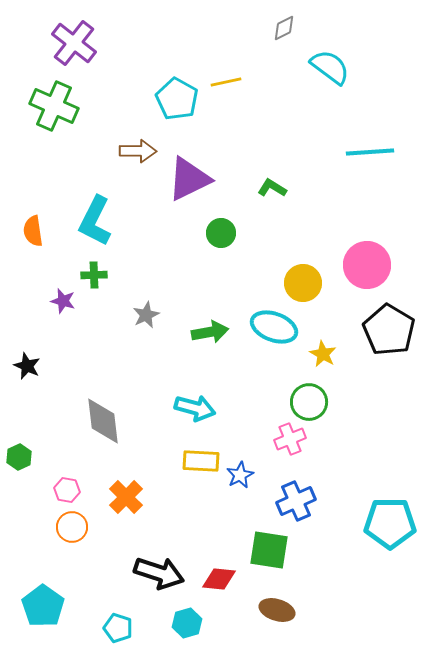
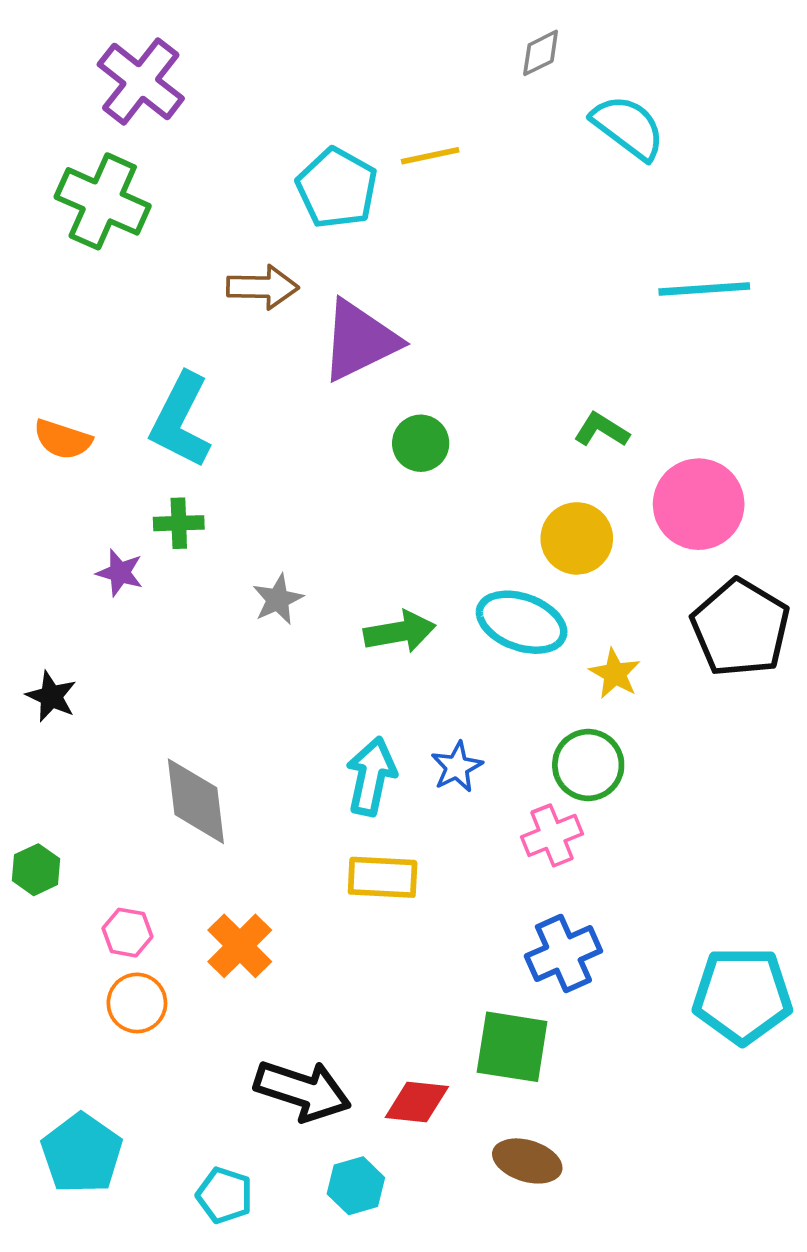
green L-shape: (272, 188) -> (602, 430), moved
orange semicircle: (33, 231) -> (63, 439), turned -64
cyan arrow: (195, 408) -> (371, 776), turned -93
blue star: (240, 475) -> (457, 767), moved

